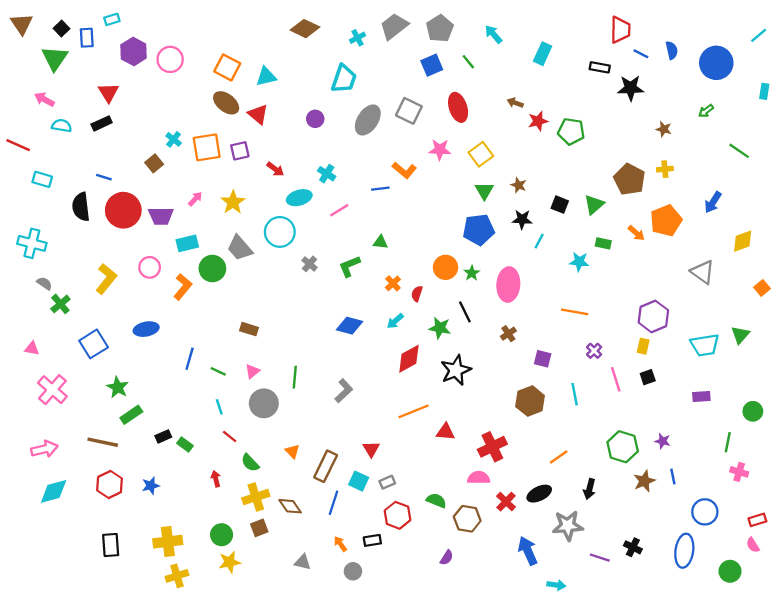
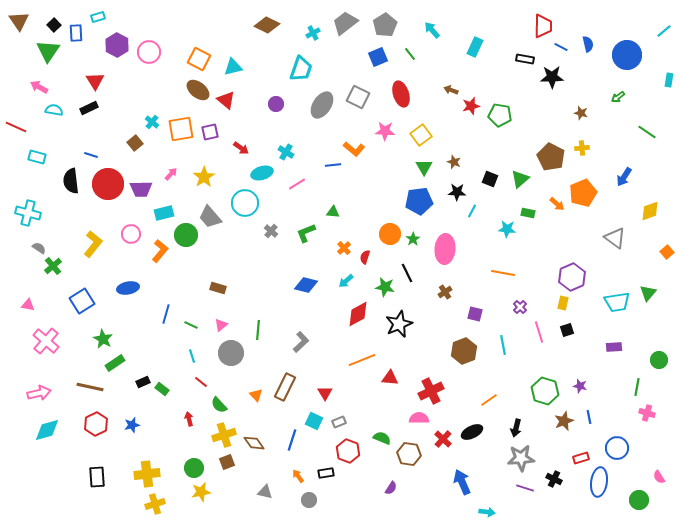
brown rectangle: (326, 466) -> (285, 387), moved
red rectangle: (757, 520) -> (581, 458), moved
gray star: (568, 526) -> (521, 458), moved

